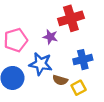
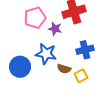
pink pentagon: (16, 40) -> (35, 18), moved

